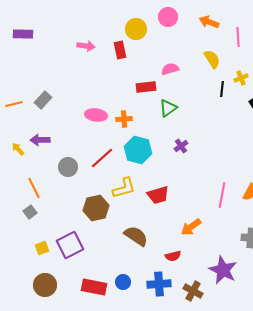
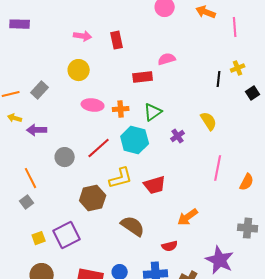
yellow circle: (136, 29) -> (79, 70), moved
yellow semicircle: (212, 59) -> (209, 121), moved
green triangle: (168, 108) -> (153, 112), moved
yellow arrow: (18, 149) -> (15, 118), moved, turned -32
pink line: (222, 195) -> (218, 168), moved

